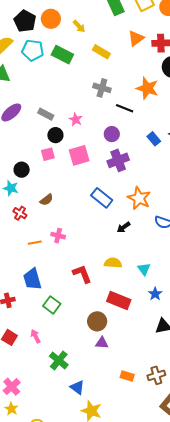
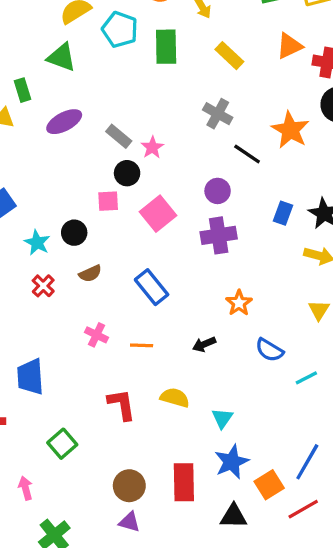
green rectangle: (62, 55) -> (166, 47), turned 50
pink star: (76, 119) -> (152, 147), moved
blue rectangle: (154, 139) -> (283, 213), turned 48
pink square: (79, 155) -> (158, 214), turned -35
black circle: (22, 170) -> (74, 233), moved
blue rectangle: (102, 198) -> (152, 287), moved
orange star: (139, 198) -> (239, 303), size x0.7
orange line: (35, 243) -> (142, 345), moved
blue trapezoid: (32, 279) -> (30, 377), moved
blue star: (155, 294) -> (232, 462), size x1.5
red rectangle: (119, 300) -> (184, 482), moved, turned 55

